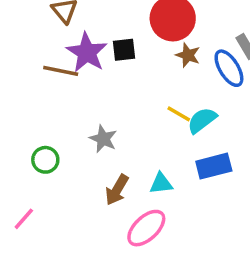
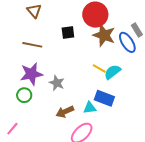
purple star: (87, 52) -> (31, 74), moved, turned 30
brown star: (188, 55) -> (104, 35), size x1.6
blue rectangle: (214, 166) -> (104, 98), moved, turned 36
brown arrow: (117, 190) -> (65, 112), turned 36

